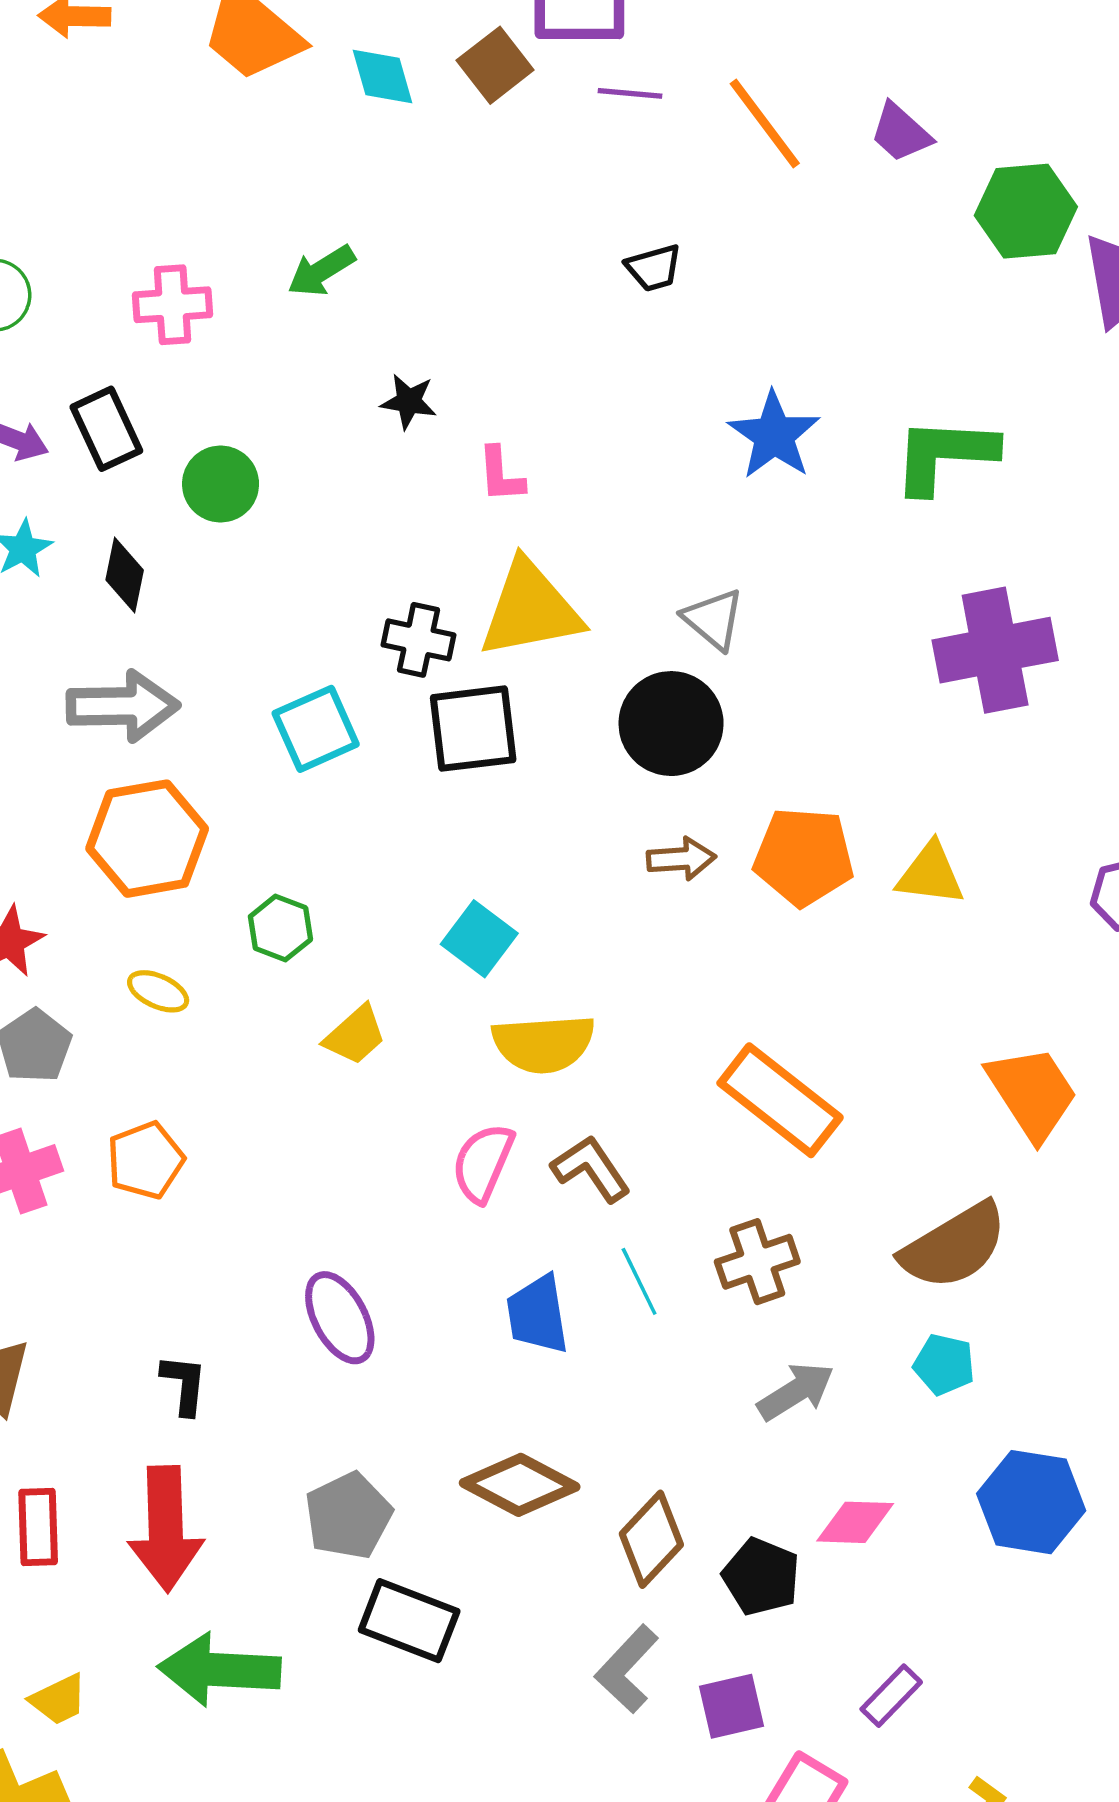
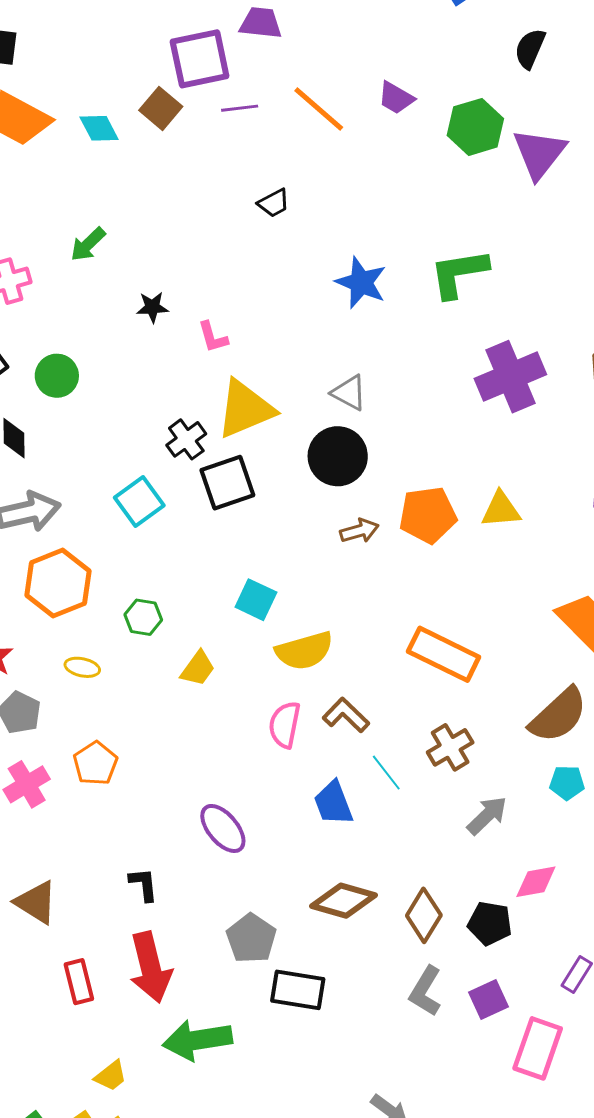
black cross: (418, 640) -> (186, 439), turned -36

